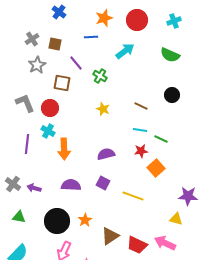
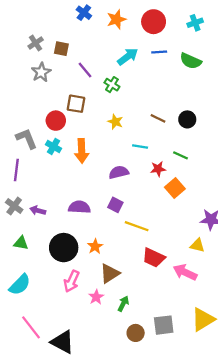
blue cross: (59, 12) -> (84, 13), moved
blue line: (91, 37) -> (159, 52), moved
cyan arrow: (125, 51) -> (128, 57), moved
brown square: (62, 83) -> (76, 104), moved
black circle: (172, 95) -> (187, 119), moved
gray L-shape: (25, 103) -> (27, 139), moved
cyan line: (140, 130) -> (140, 146), moved
purple line: (27, 144) -> (16, 170), moved
orange arrow: (64, 149) -> (82, 151), moved
yellow line: (133, 196) -> (137, 226), moved
brown triangle: (110, 236) -> (110, 273), moved
red trapezoid: (137, 245) -> (154, 258), moved

